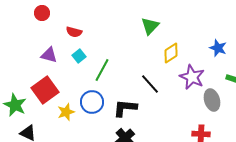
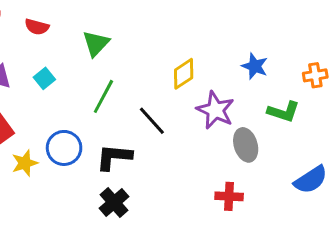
green triangle: (150, 26) -> (96, 44), moved
red semicircle: (74, 32) -> (37, 27), moved
green line: (102, 70) -> (103, 96), moved

